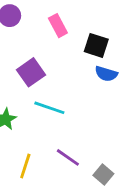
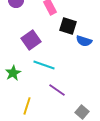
black square: (96, 45) -> (68, 26), moved
purple line: (68, 157) -> (57, 90), moved

